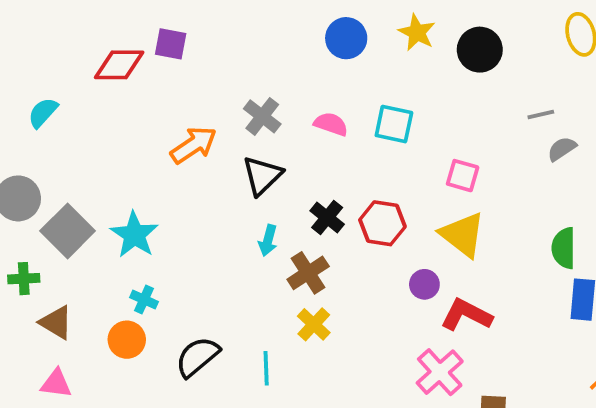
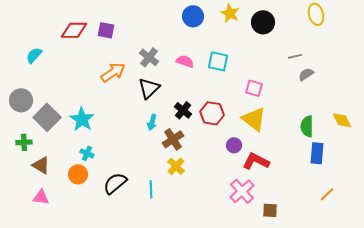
purple square: (171, 44) -> (106, 30), moved

